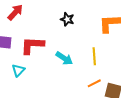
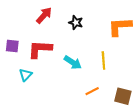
red arrow: (15, 12) -> (44, 15), moved
orange line: (94, 83) -> (92, 91), moved

